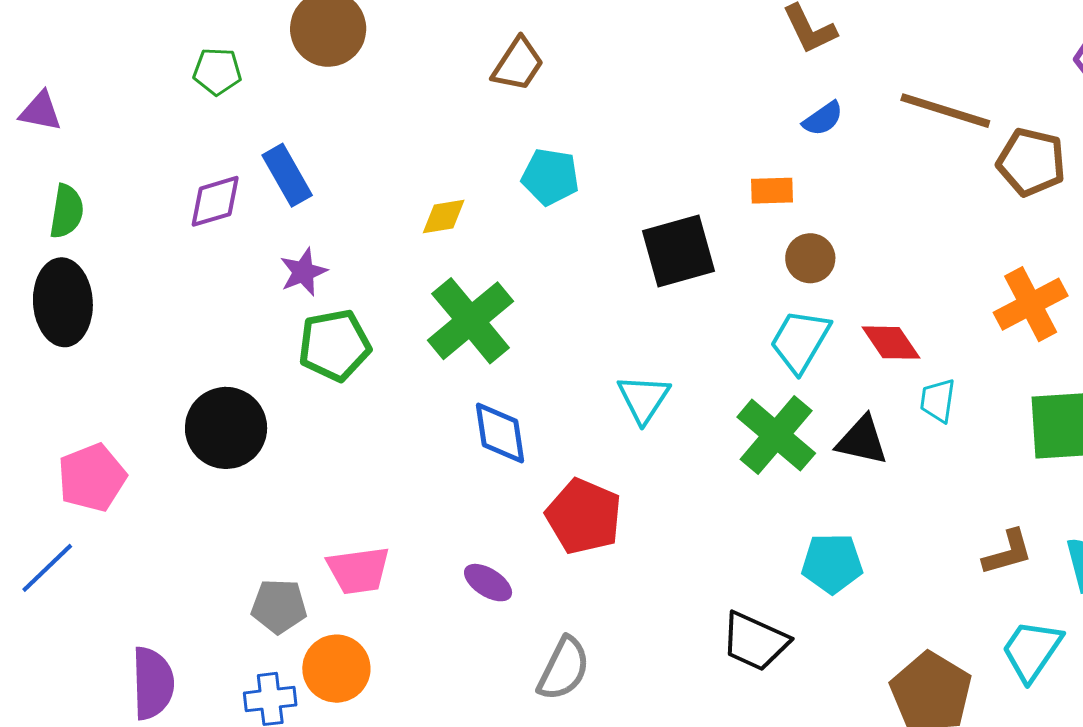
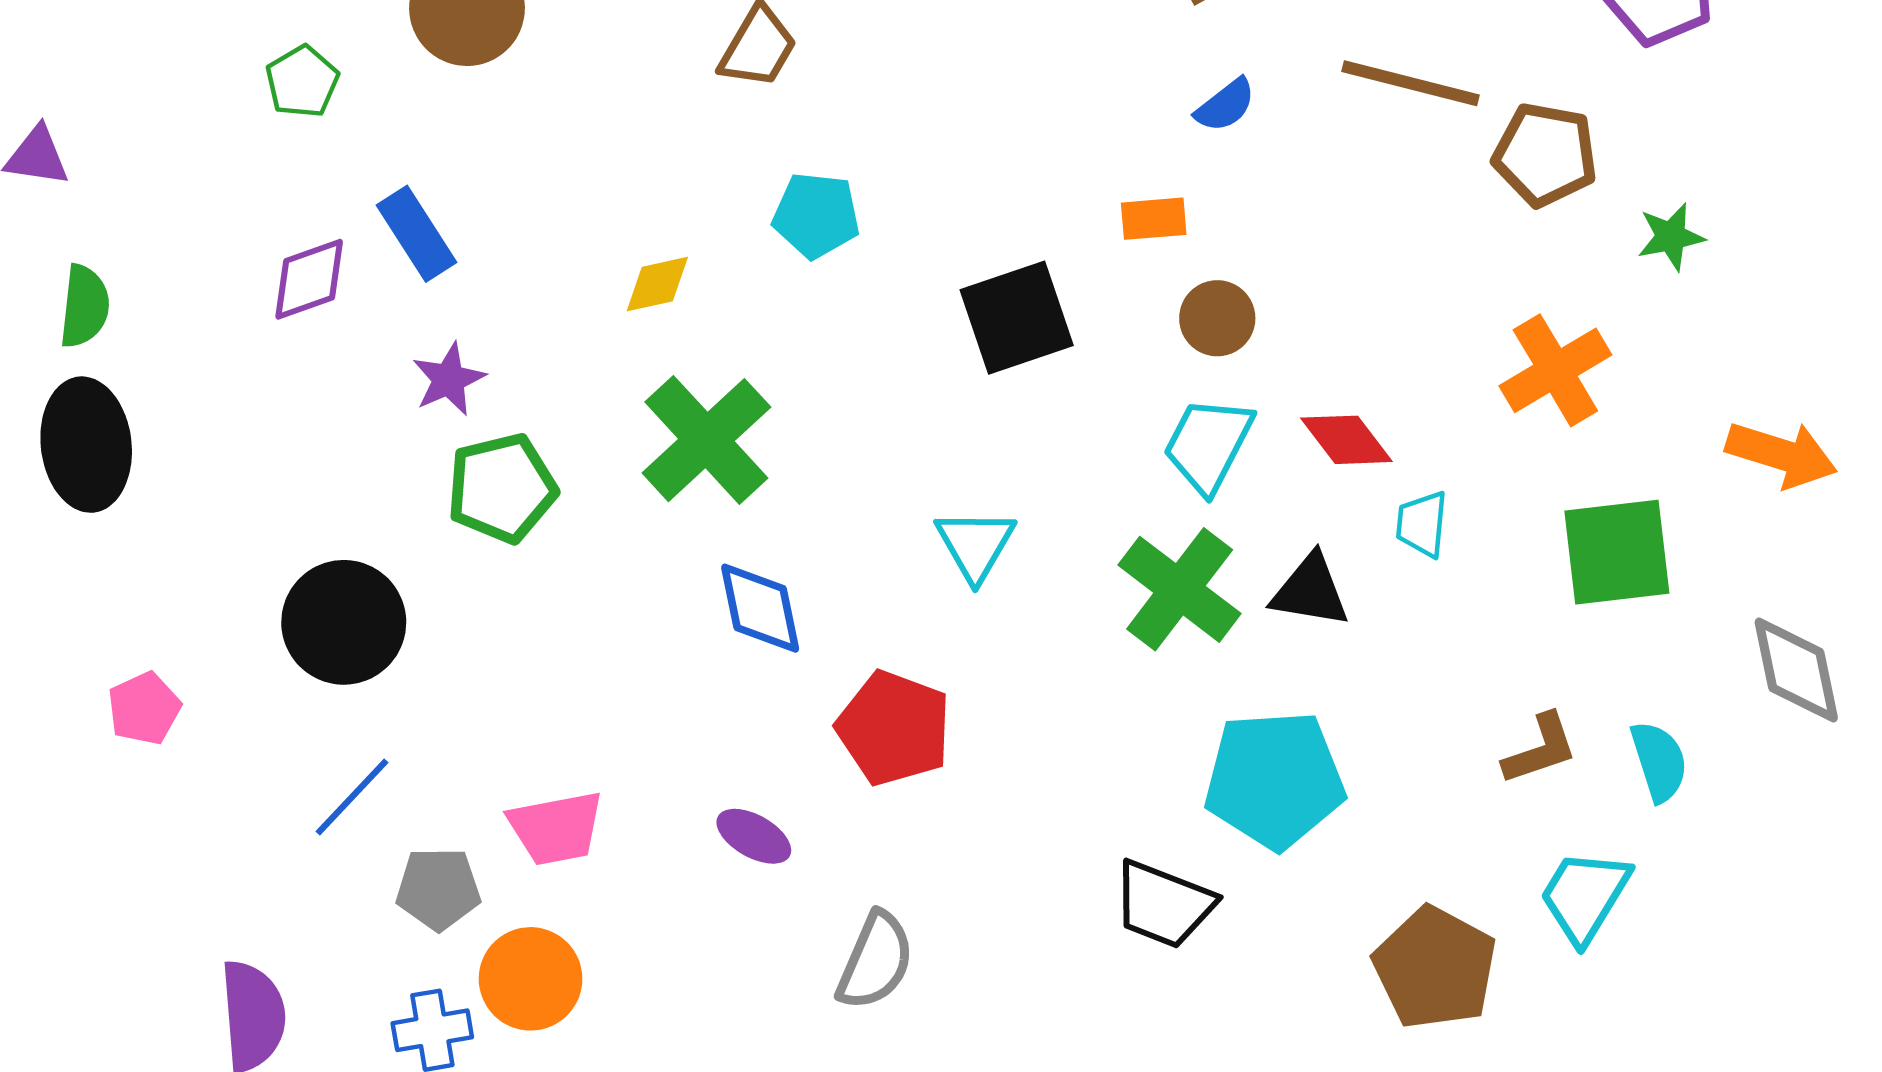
green pentagon: (217, 71) -> (302, 82), turned -30
pink pentagon: (92, 478) -> (144, 708), size x0.7
cyan pentagon: (832, 563) -> (1275, 780), size x1.5
blue line: (47, 568) -> (352, 797), moved

